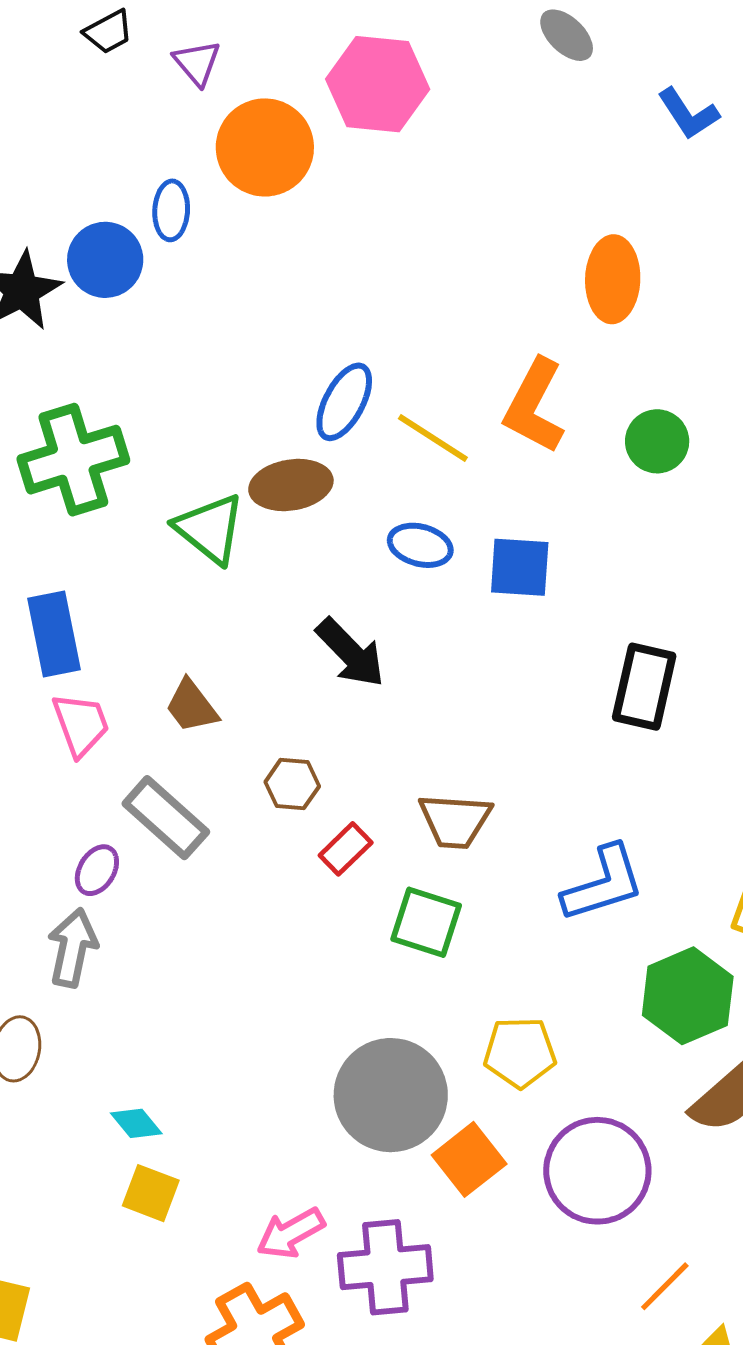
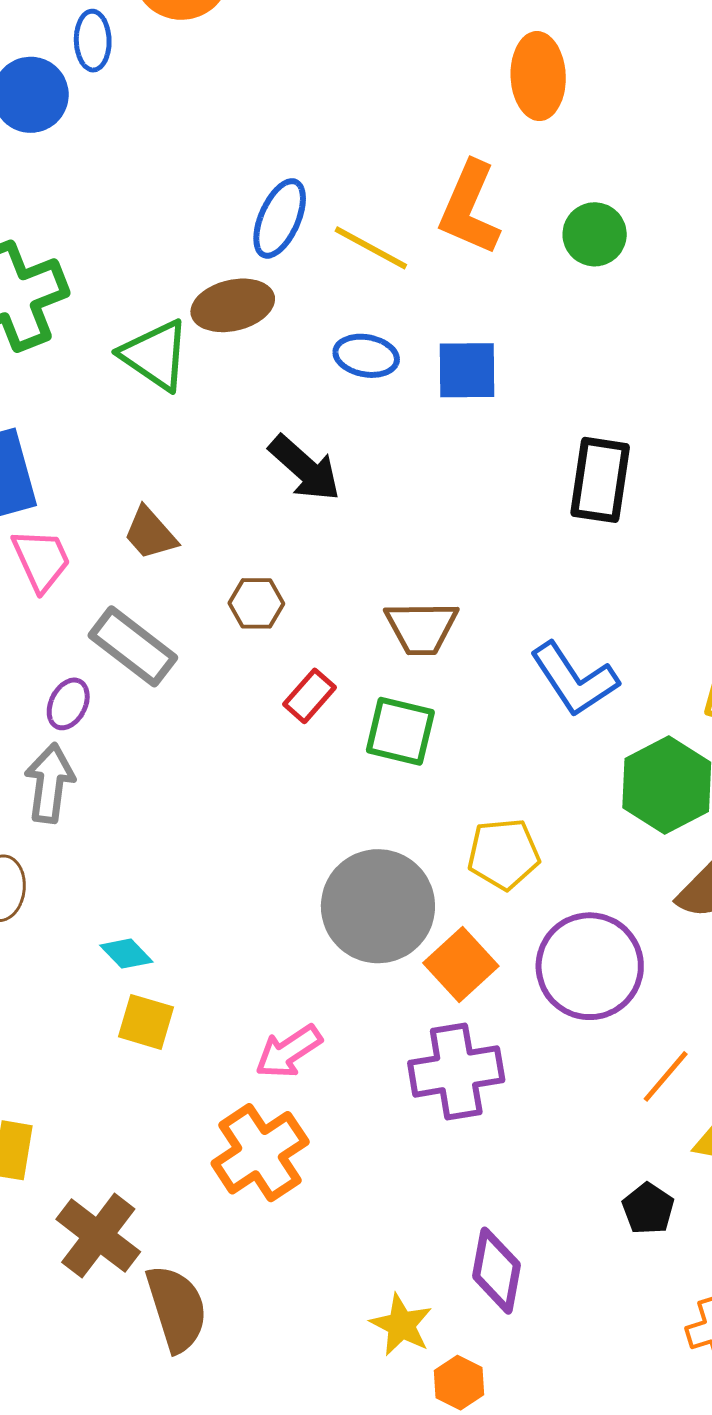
red rectangle: (346, 849) -> (309, 696), moved
blue L-shape: (603, 884) -> (574, 679), turned 78
purple cross: (385, 1267) -> (456, 1071), moved

